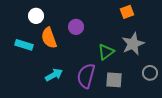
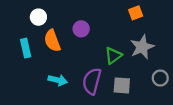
cyan rectangle: (24, 45) -> (26, 48), turned 60
cyan arrow: (54, 75) -> (58, 80), turned 42

